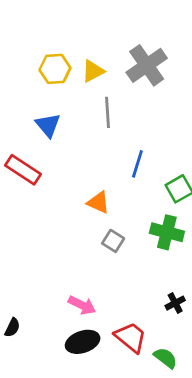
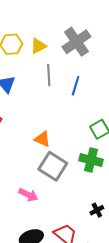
blue line: (137, 164) -> (76, 86), moved
gray square: (113, 241) -> (53, 166), size x1.8
pink arrow: (82, 305) -> (28, 195), moved

